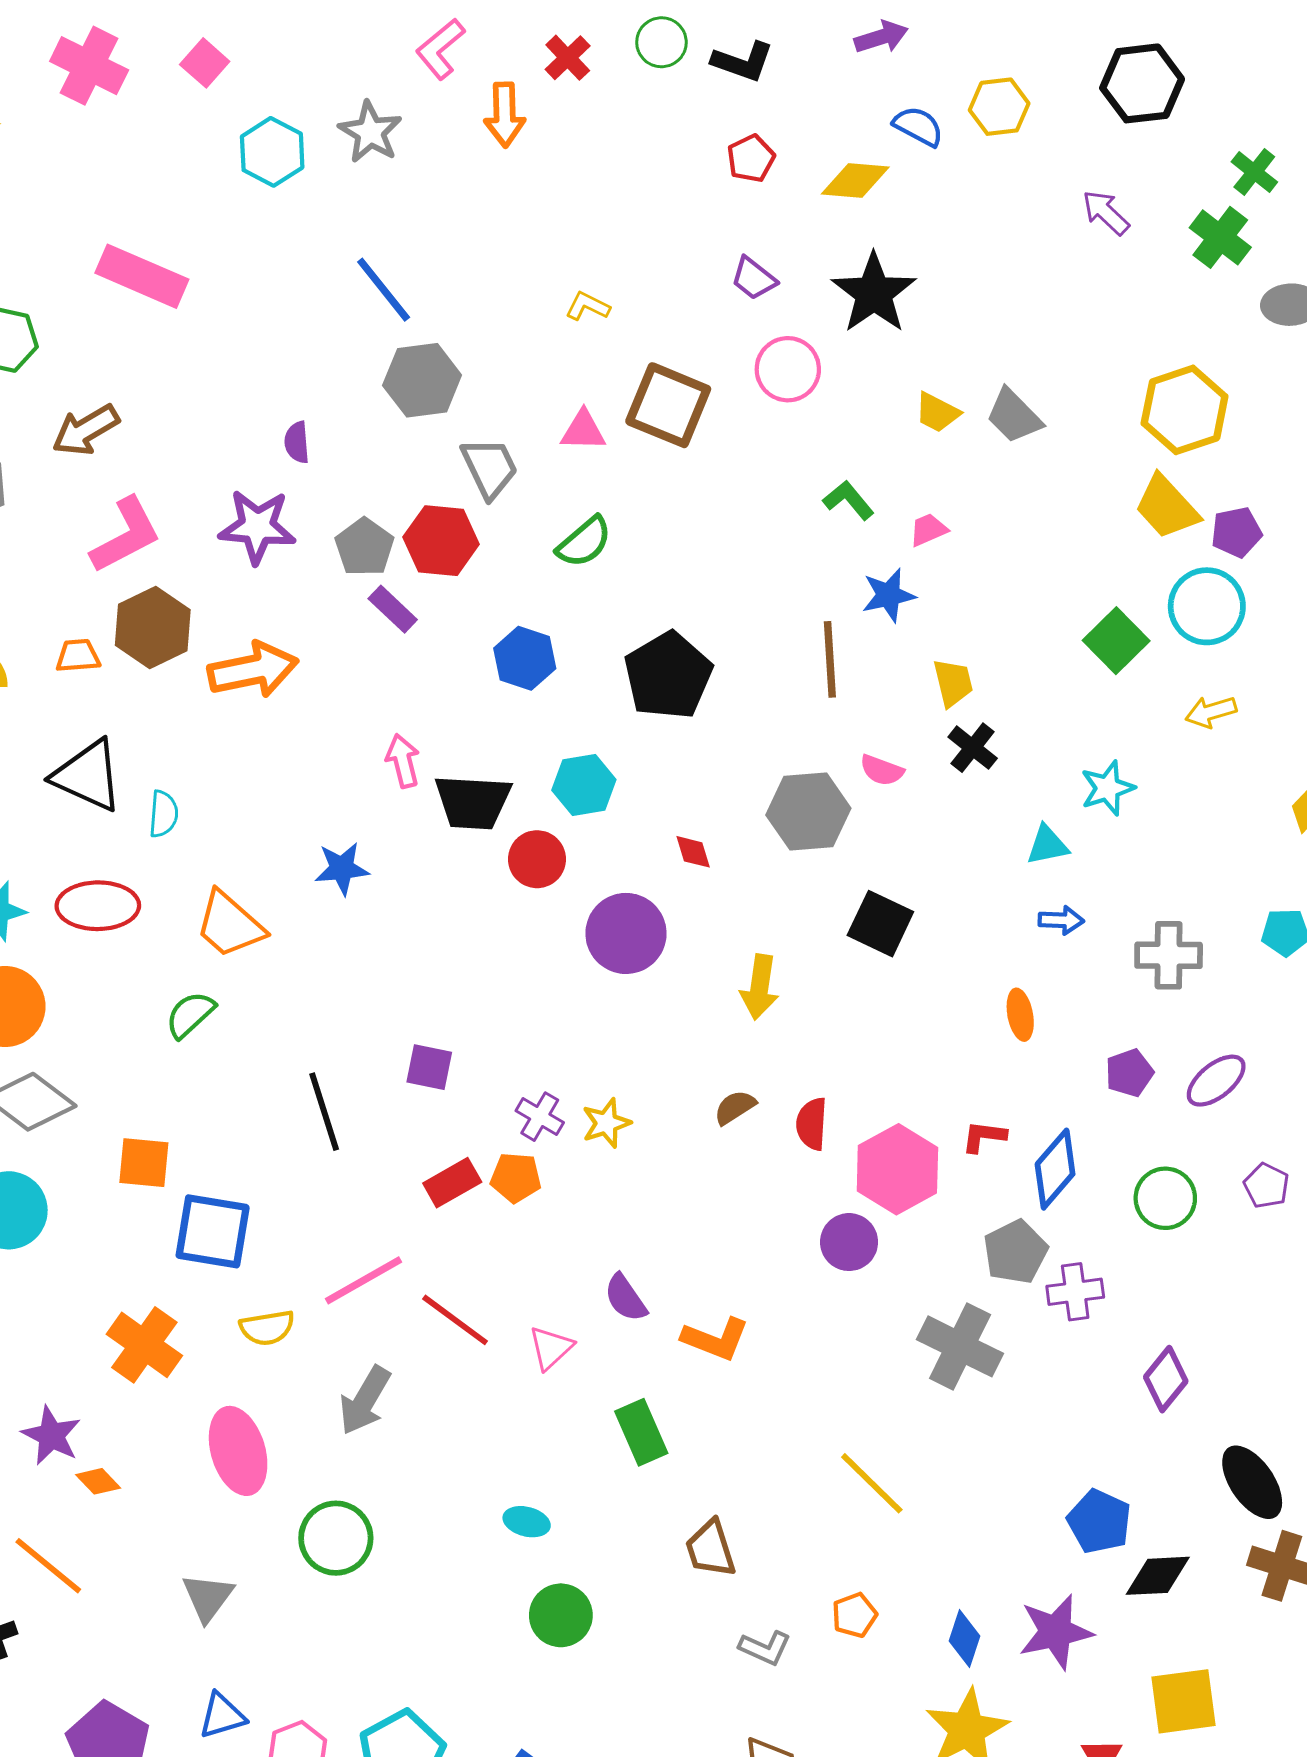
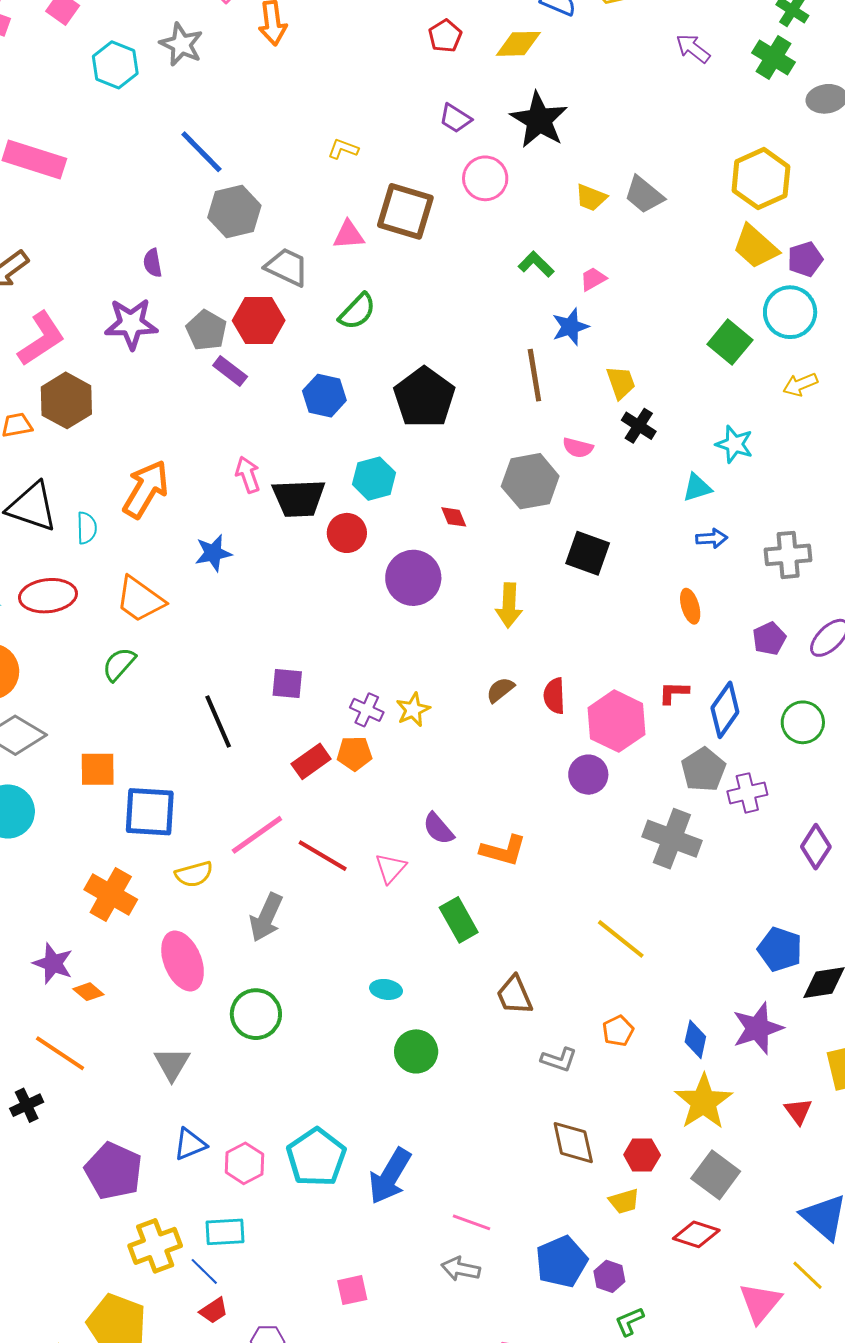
gray trapezoid: (490, 468) -> (287, 267), turned -33
orange arrow: (253, 670) -> (146, 489), moved, turned -42
cyan star: (1107, 788) -> (734, 444), turned -30

